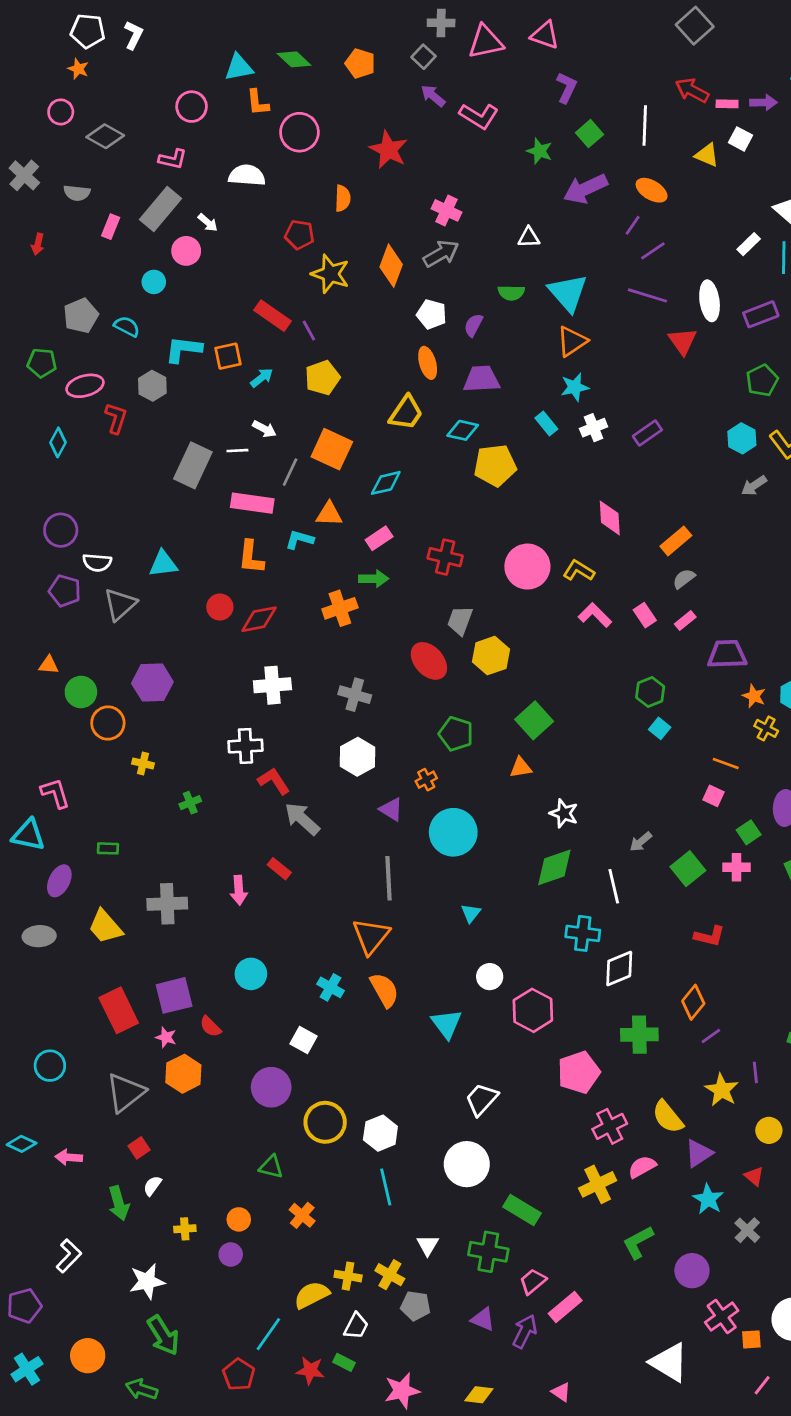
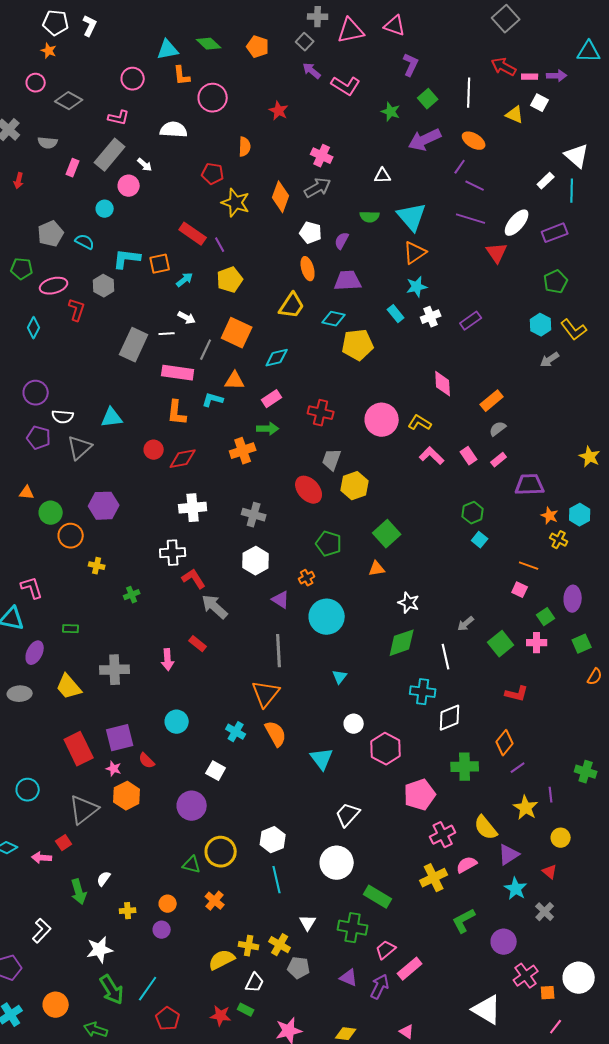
red star: (388, 150) -> (279, 111), size x0.7
purple line: (653, 251) -> (475, 186), turned 60
white ellipse: (710, 301) -> (517, 223), turned 48
yellow circle: (325, 1122) -> (221, 852), moved
red square: (139, 1148) -> (64, 843), moved
cyan line: (268, 1334) -> (148, 989), moved

